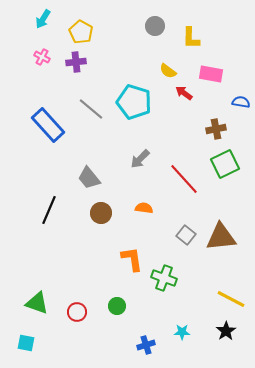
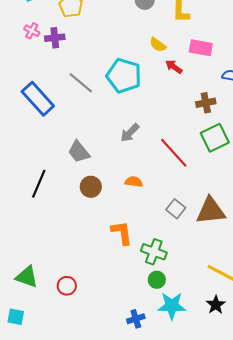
purple cross: (76, 62) -> (55, 38), moved
green circle: (117, 306) -> (157, 280), moved
cyan star: (182, 332) -> (172, 306), size x1.8

